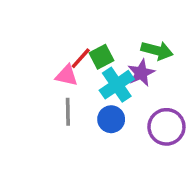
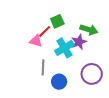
green square: (101, 57) -> (57, 21), moved
gray line: (68, 112) -> (43, 67), moved
blue circle: (111, 119) -> (59, 82), moved

